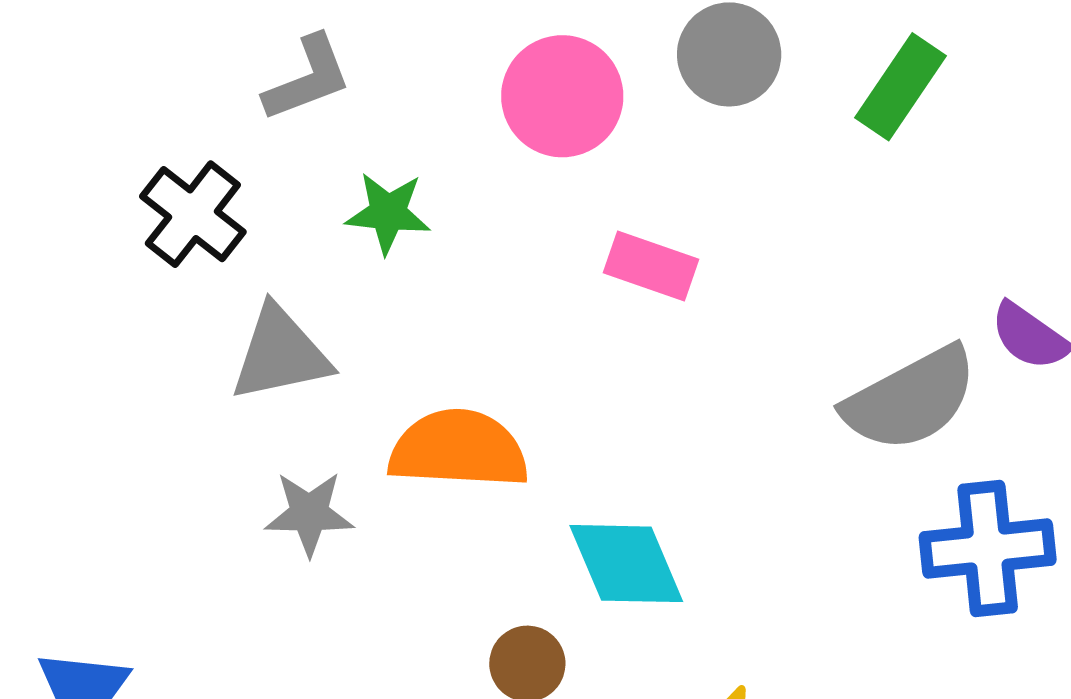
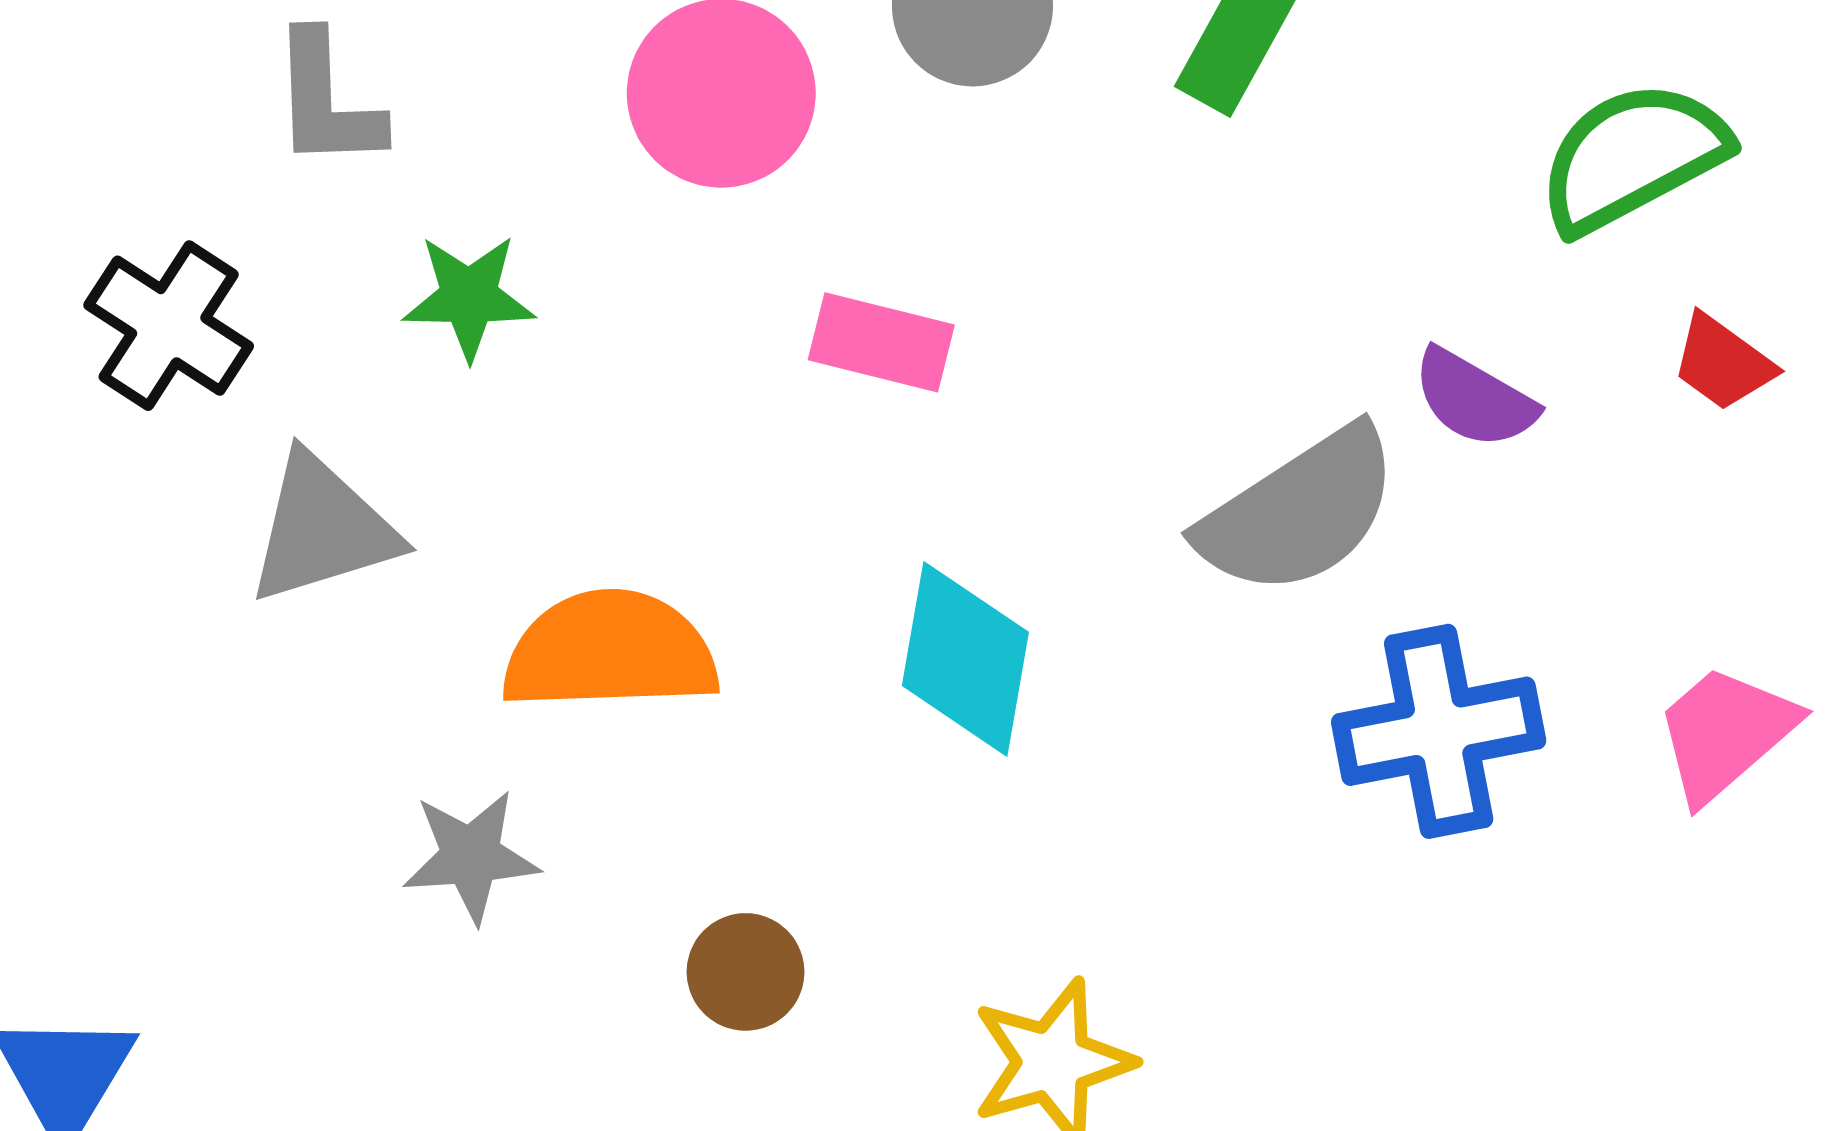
gray L-shape: (308, 78) -> (327, 101), turned 114
gray star: (309, 513) -> (471, 856), moved
cyan diamond: (626, 564) -> (965, 659), moved, turned 38

